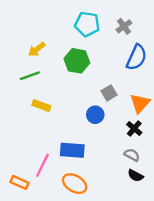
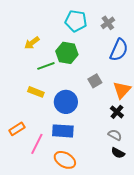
green line: (30, 76) -> (46, 66), moved
blue circle: (95, 115) -> (66, 102), moved, size x1.5
orange rectangle: (20, 182) -> (17, 129), moved, turned -56

